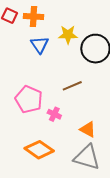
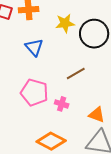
blue triangle: (40, 45) -> (34, 47), moved

